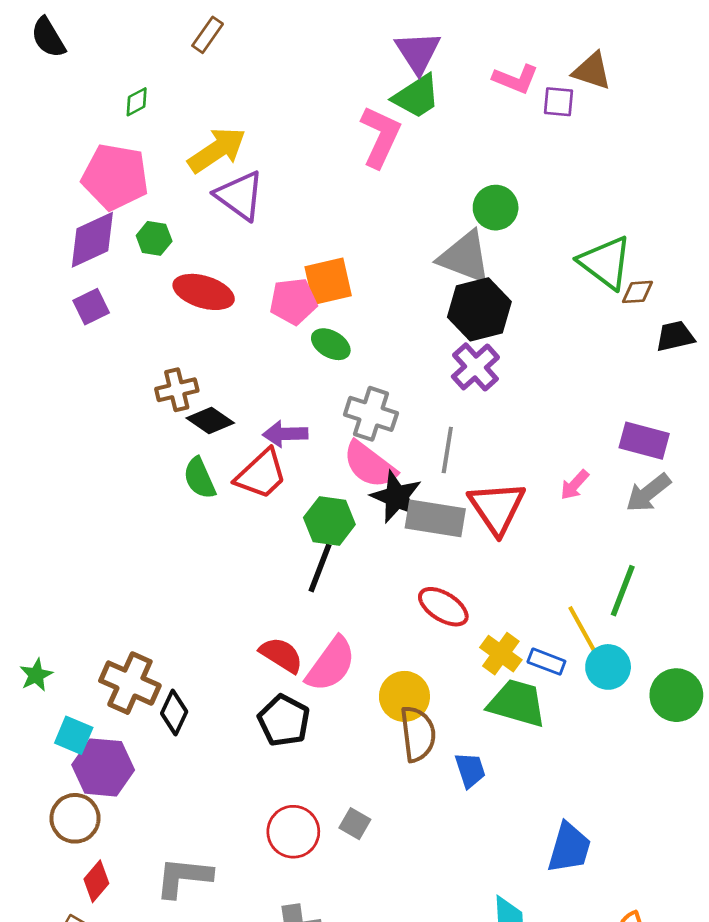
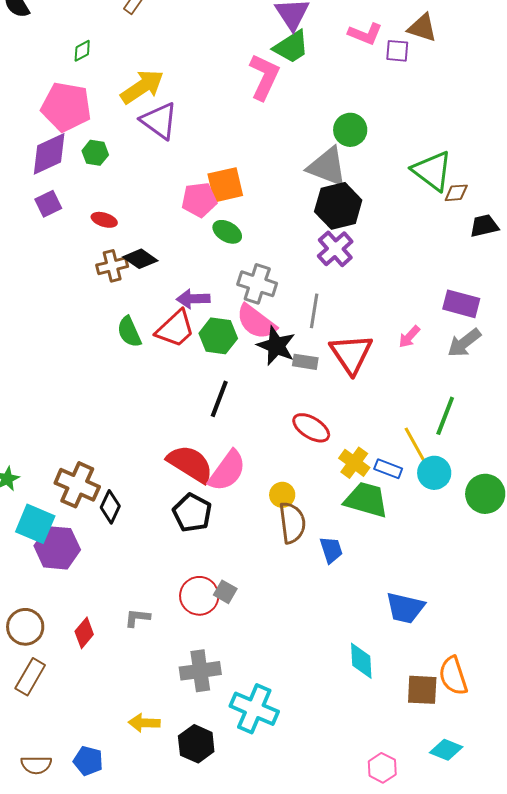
red ellipse: (204, 292) -> (104, 220), moved, size x0.6
black diamond: (210, 421) -> (140, 259), moved
gray rectangle: (435, 518) -> (305, 362), size x0.6
green hexagon: (329, 521) -> (218, 336), moved
red semicircle: (281, 655) -> (190, 464), size x1.4
yellow circle: (404, 696) -> (282, 495), size x0.7
cyan square: (74, 735) -> (35, 524), size x1.4
brown circle: (75, 818) -> (25, 627), moved
gray square: (355, 824) -> (225, 592), moved
blue trapezoid: (569, 848) -> (405, 608), turned 87
gray L-shape: (183, 877) -> (137, 618), moved, size x0.6
red diamond: (96, 881) -> (84, 633), moved

